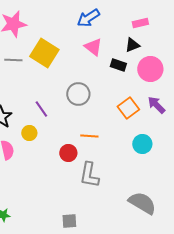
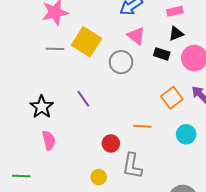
pink rectangle: (140, 23) -> (175, 11), moved
gray circle: (78, 94) -> (121, 62), moved
yellow circle: (29, 133) -> (99, 177), moved
orange line: (89, 136) -> (142, 126), moved

